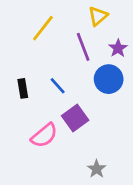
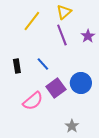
yellow triangle: (98, 16) -> (64, 12), moved
blue circle: (109, 79) -> (81, 83), moved

